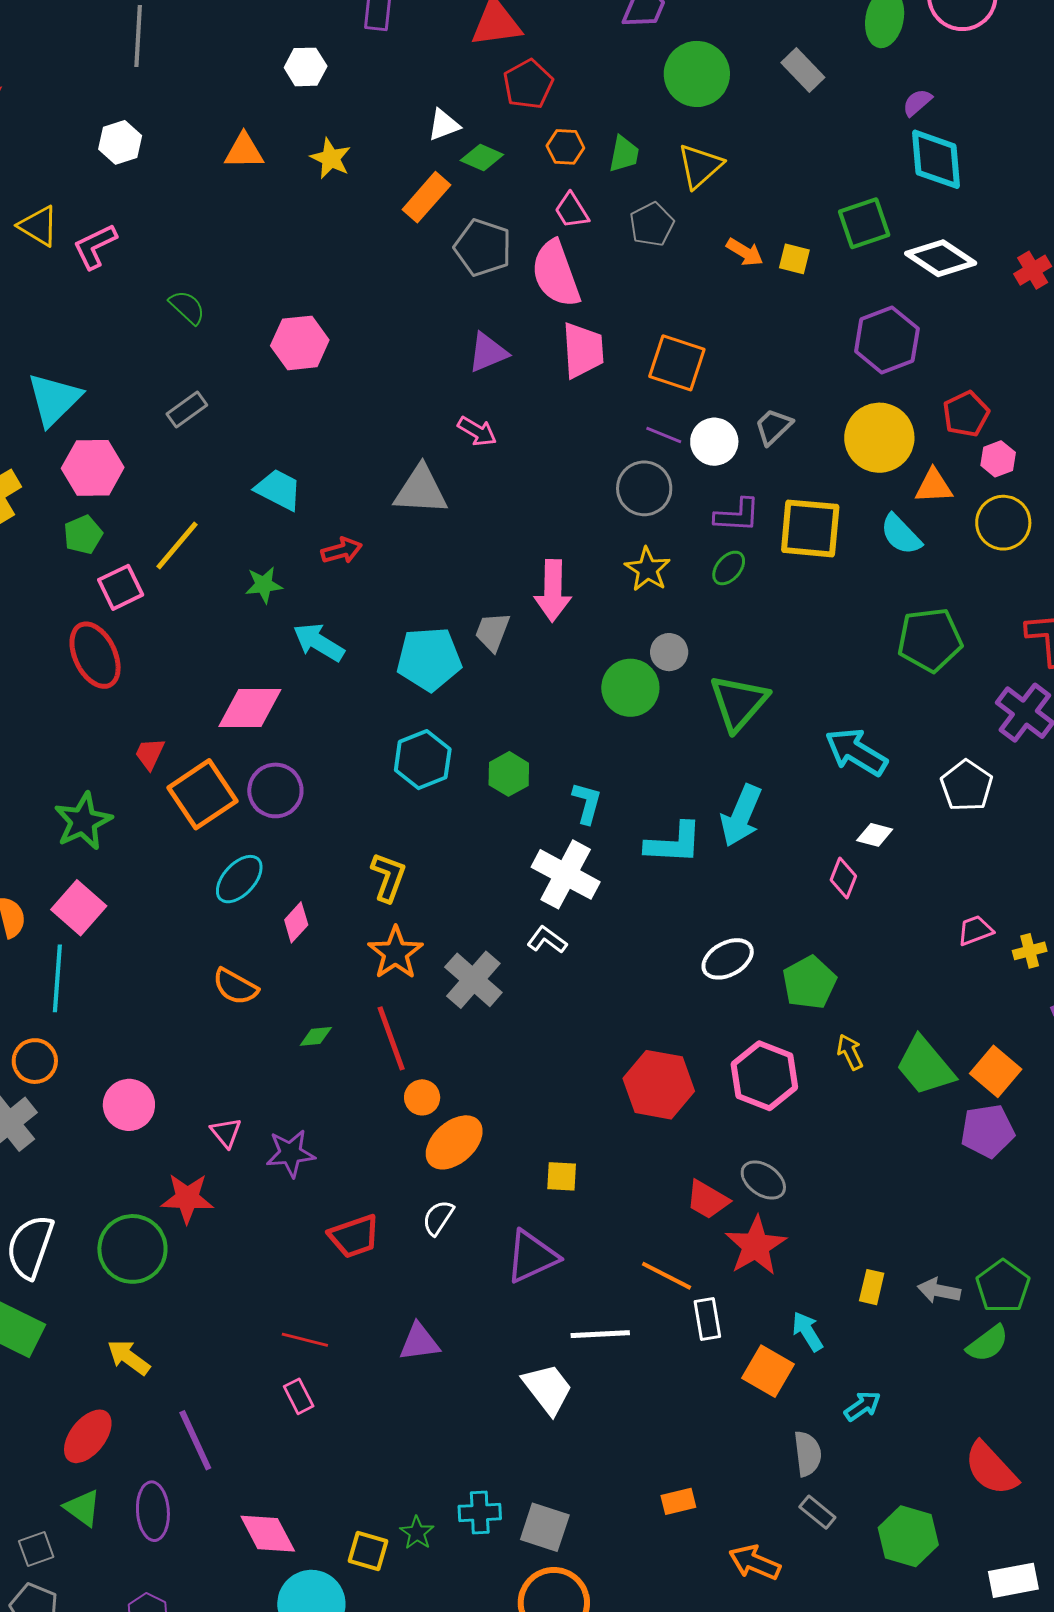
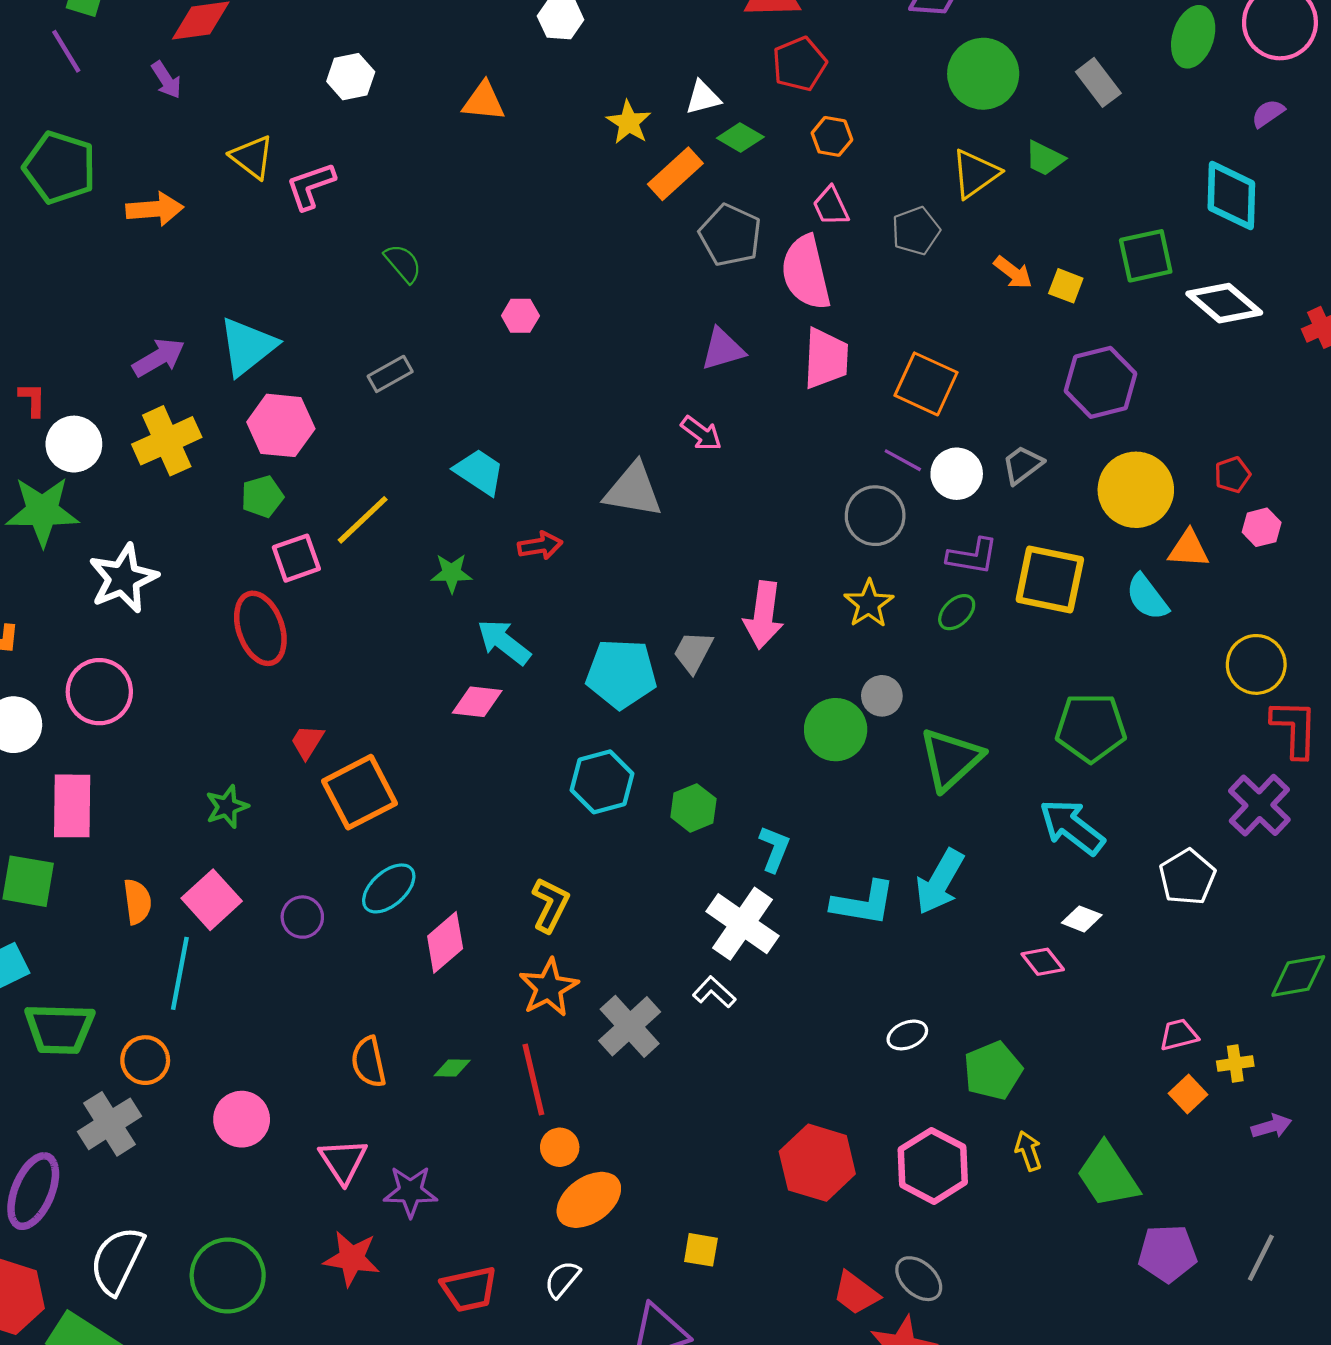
purple semicircle: (917, 102) -> (1268, 113), moved
green trapezoid: (624, 154) -> (1045, 158), moved, turned 99
yellow star: (331, 158) -> (629, 122), moved
purple hexagon: (887, 340) -> (1101, 382), moved
pink hexagon: (300, 343) -> (520, 316), size x0.6
red pentagon: (966, 414) -> (1232, 475), size x0.7
yellow circle: (1003, 523) -> (1256, 664), moved
green pentagon: (930, 640) -> (1091, 727), moved
pink diamond: (250, 708) -> (477, 702), moved, size x0.7
purple circle: (275, 790) -> (302, 917), moved, size x0.7
green star: (83, 821) -> (227, 807), size x0.7
pink diamond: (843, 878) -> (1043, 962), turned -66
pink diamond: (296, 922) -> (445, 942), size x1.4
white ellipse: (728, 959) -> (907, 1035), size x0.7
orange semicircle: (235, 987) -> (369, 1062), moved, turned 42
orange square: (996, 1071) -> (1188, 1094), moved, size x0.7
pink triangle: (226, 1133) -> (343, 1161), size x1.4
red star: (187, 1198) -> (352, 1258), moved

